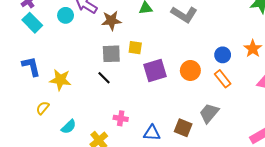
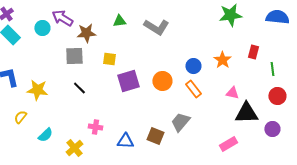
gray square: (111, 54) -> (74, 56), moved

